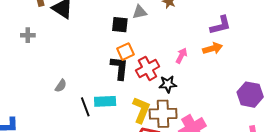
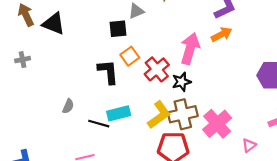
pink arrow: (181, 56) -> (190, 49), size x1.8
black L-shape: (119, 68) -> (108, 72), moved
black line: (85, 107) -> (99, 124), turned -42
yellow L-shape: (141, 110) -> (159, 115), turned 44

